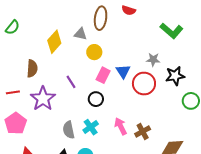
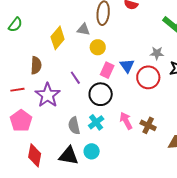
black circle: (96, 99) -> (101, 94), size x1.5
brown cross: (143, 131) -> (148, 125), turned -35

